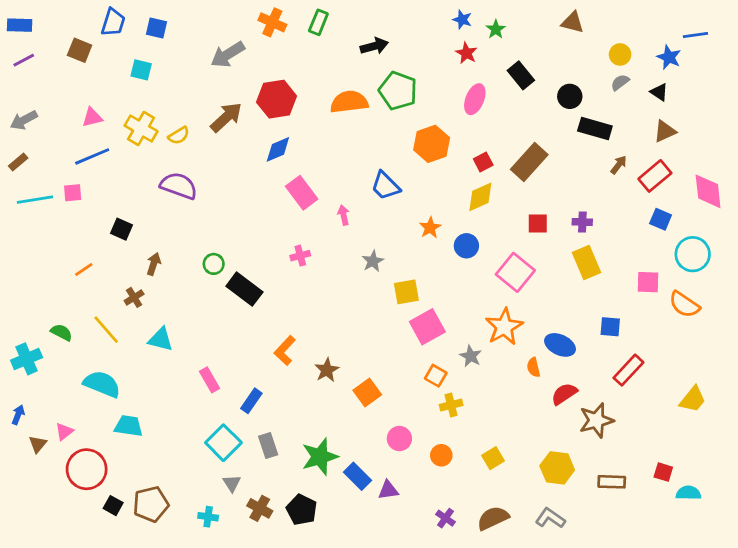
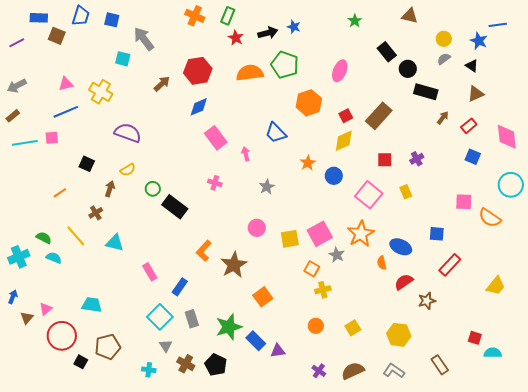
blue star: (462, 20) -> (294, 27), moved
blue rectangle: (20, 25) -> (39, 18), moved
red star: (466, 53) -> (236, 38), moved
gray arrow: (228, 54) -> (144, 39), moved, turned 85
cyan square: (141, 70) -> (123, 59), moved
black rectangle: (521, 75) -> (387, 52), moved
brown arrow: (226, 117) -> (162, 84), size x0.7
yellow semicircle: (179, 135) -> (128, 170), moved
red rectangle: (655, 176) -> (469, 126), size x0.7
purple cross: (582, 222) -> (417, 159), turned -32
cyan circle: (693, 254) -> (511, 185), moved
pink cross: (300, 256) -> (215, 183), turned 32
yellow rectangle: (587, 263) -> (406, 192), moved, size x0.6
yellow square: (406, 292) -> (290, 239), moved
pink square: (427, 327) -> (320, 234), moved
brown star: (327, 370) -> (234, 265), size x1.5
cyan semicircle: (102, 384) -> (54, 258), moved, size x0.6
orange square: (367, 392) -> (263, 297), moved
brown star: (596, 420) -> (427, 301), size x0.7
pink circle: (399, 439) -> (257, 228), moved
brown rectangle: (612, 482) -> (440, 365), moved, turned 54
brown pentagon: (151, 504) -> (108, 347), moved

